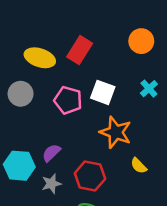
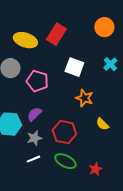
pink pentagon: (68, 100) -> (37, 81), moved
orange star: (116, 132) -> (84, 98), size x0.7

